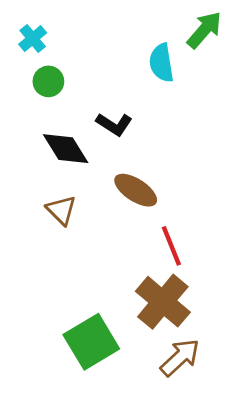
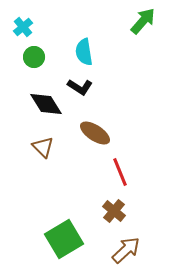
cyan semicircle: (161, 63) -> (84, 52), moved
brown cross: (163, 302) -> (114, 211), size x0.6

